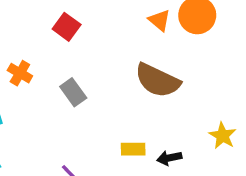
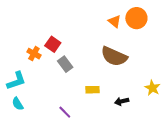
red square: (67, 27) -> (53, 44), moved
yellow rectangle: (133, 149) -> (92, 90), moved

